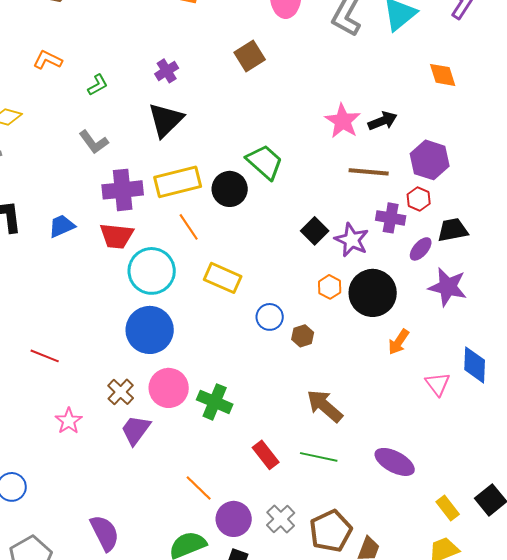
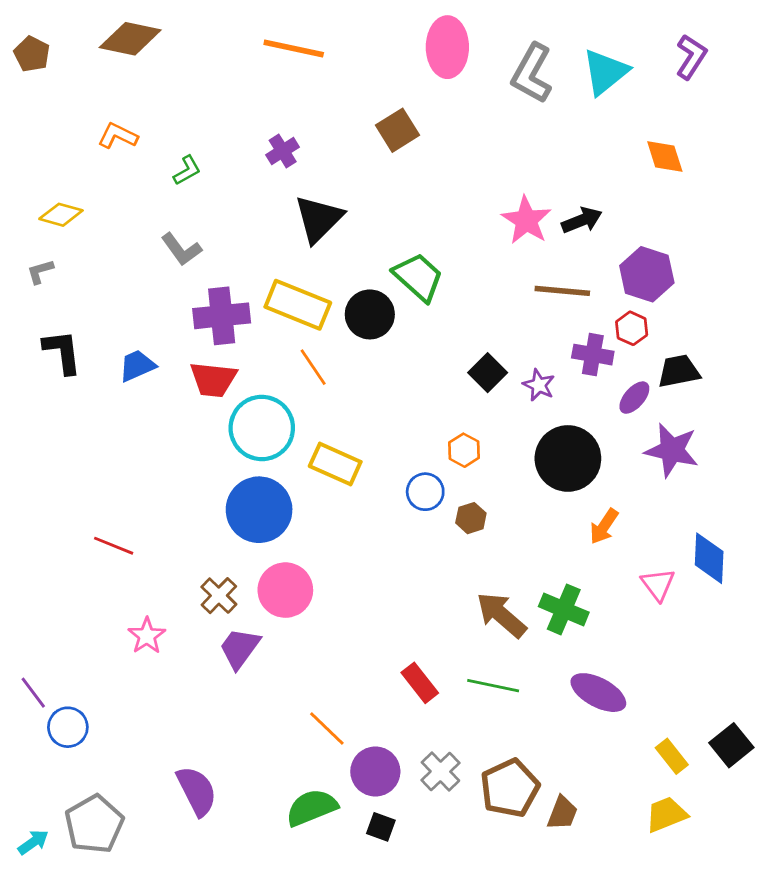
black triangle: (166, 120) -> (319, 219), moved
yellow rectangle: (178, 182) -> (298, 305), turned 36
purple star: (352, 240) -> (539, 385), size x0.7
yellow rectangle: (223, 278) -> (335, 464), moved
orange hexagon: (330, 287) -> (464, 450), moved
green cross: (215, 402) -> (564, 609), moved

